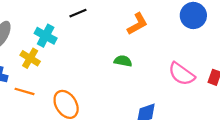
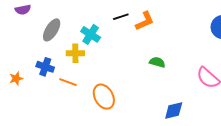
orange L-shape: (137, 24) -> (145, 21), moved
yellow cross: (30, 58) -> (75, 53), turned -36

